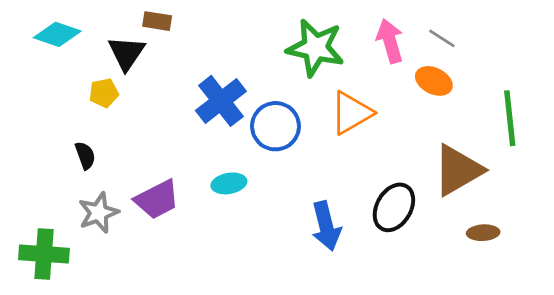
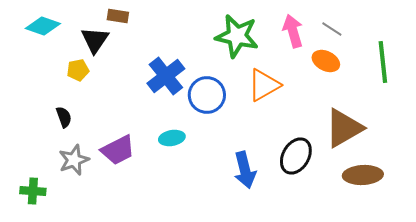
green line: (510, 118) -> (383, 62), moved
brown ellipse: (483, 233) -> (363, 175), size x1.6
green cross: (44, 254) -> (33, 191), size x0.7

